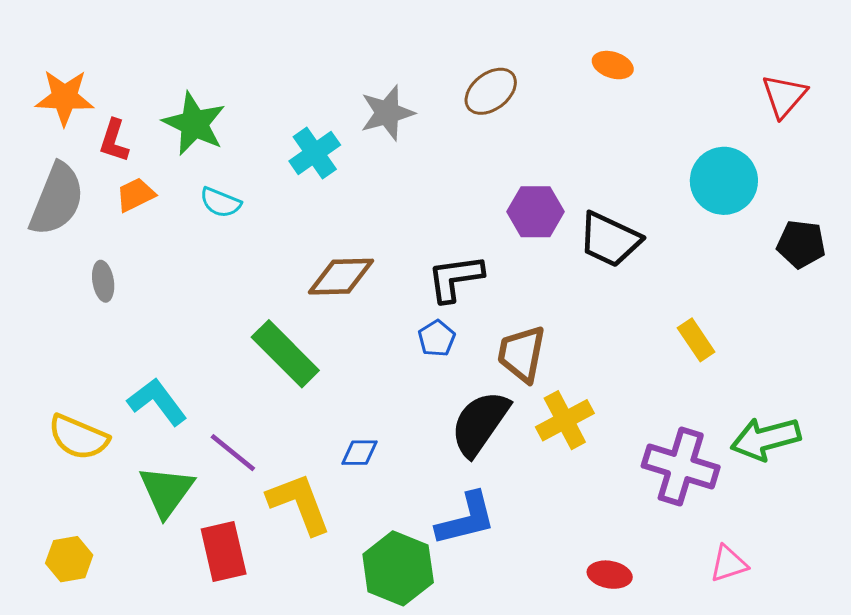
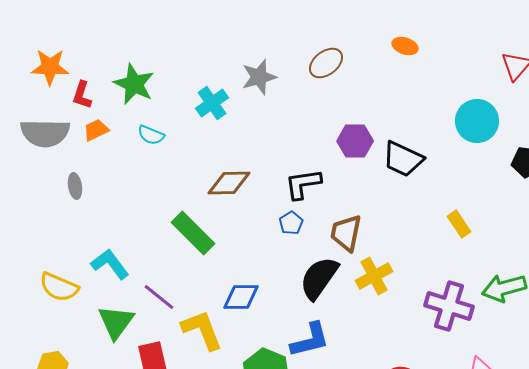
gray semicircle: (57, 199) -> (45, 133), turned 69
blue diamond: (359, 453) -> (241, 297), size x1.5

